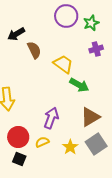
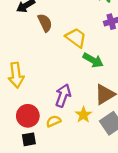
yellow star: (70, 147) -> (83, 115), moved
black square: (19, 159) -> (29, 139), turned -32

